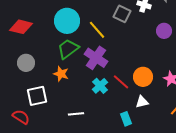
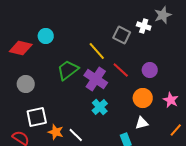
cyan circle: (67, 21) -> (46, 36), moved, size x0.6
purple circle: (164, 31) -> (150, 70), moved
orange star: (61, 74) -> (56, 132), moved
red line: (121, 82) -> (121, 70), moved
white line: (76, 114) -> (76, 135), turned 49

